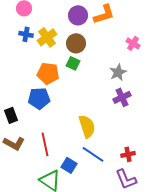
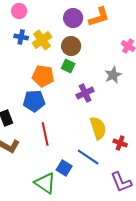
purple cross: (122, 97) -> (85, 93), moved
yellow semicircle: (87, 126) -> (98, 128), moved
red line: (45, 144) -> (45, 134), moved
red cross: (128, 154) -> (120, 143), moved, turned 32

